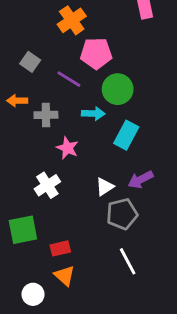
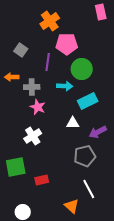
purple line: (69, 79) -> (48, 62), turned 66
cyan rectangle: (126, 135) -> (88, 101), turned 36
pink star: (67, 148) -> (38, 107), moved
white triangle: (105, 187) -> (73, 123), moved, turned 32
orange triangle: (65, 276) -> (72, 206), moved

